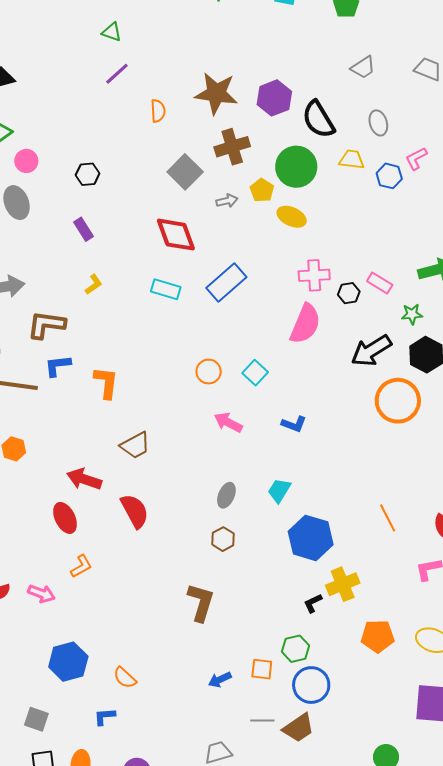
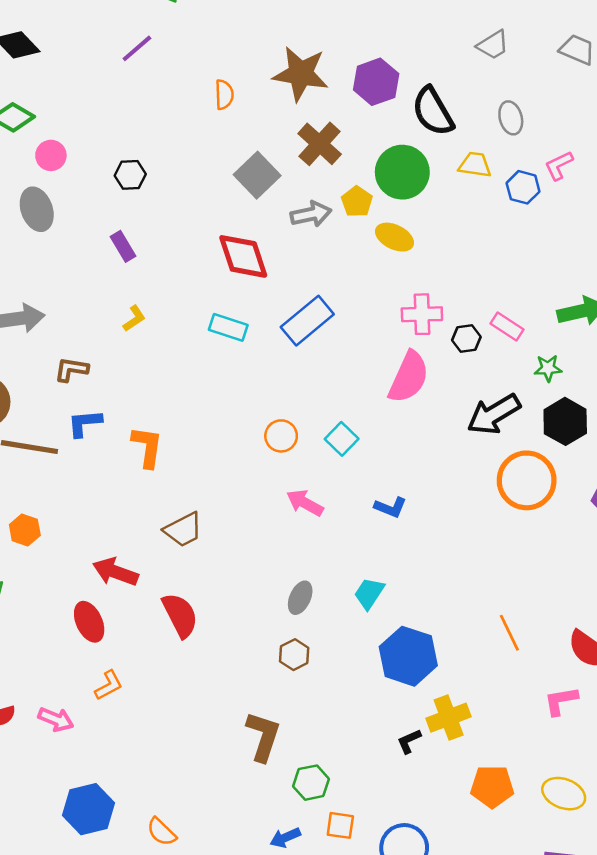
purple line: (117, 74) -> (137, 48), moved
brown cross: (232, 147) -> (320, 144), turned -32
gray arrow: (227, 201) -> (311, 214), size x1.4
brown L-shape: (46, 325) -> (71, 369), size x0.7
green hexagon: (295, 649) -> (311, 783), moved

